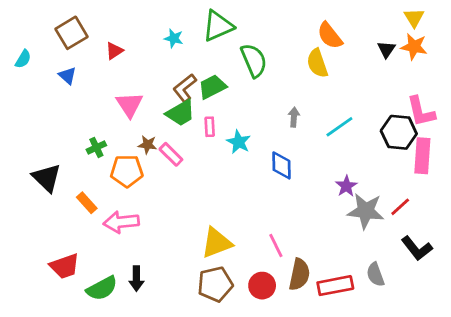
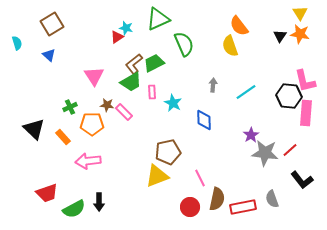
red triangle: (114, 51) -> (117, 37), moved
cyan semicircle: (23, 59) -> (17, 43), turned -48
orange rectangle: (87, 203) -> (63, 137), moved
brown pentagon: (215, 284) -> (168, 152), moved

